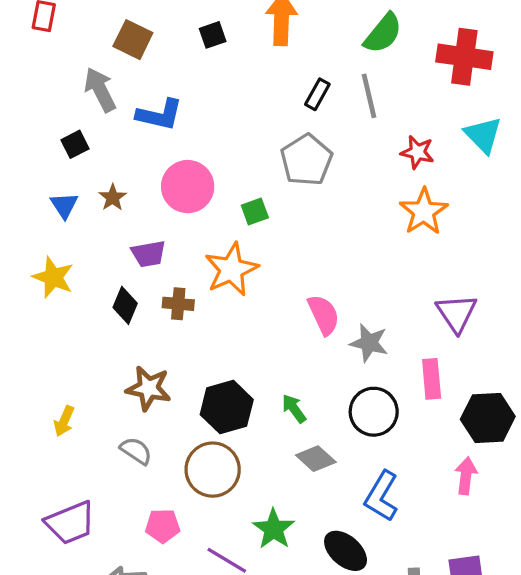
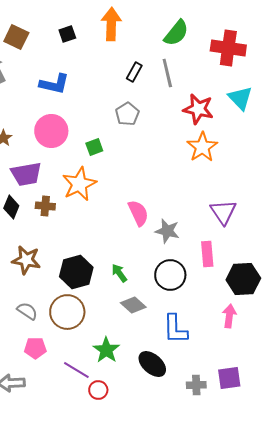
blue L-shape: (159, 115) -> (54, 84), moved
red star: (417, 152) -> (198, 109), size x1.4
gray pentagon: (306, 160) -> (127, 114), size x0.7
purple trapezoid: (149, 254) -> (26, 174), size x1.4
gray semicircle: (136, 451) -> (27, 311), moved
blue L-shape: (381, 496) -> (175, 329), turned -32

